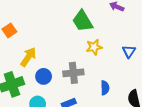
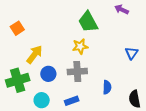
yellow star: (94, 47) -> (80, 46), moved

